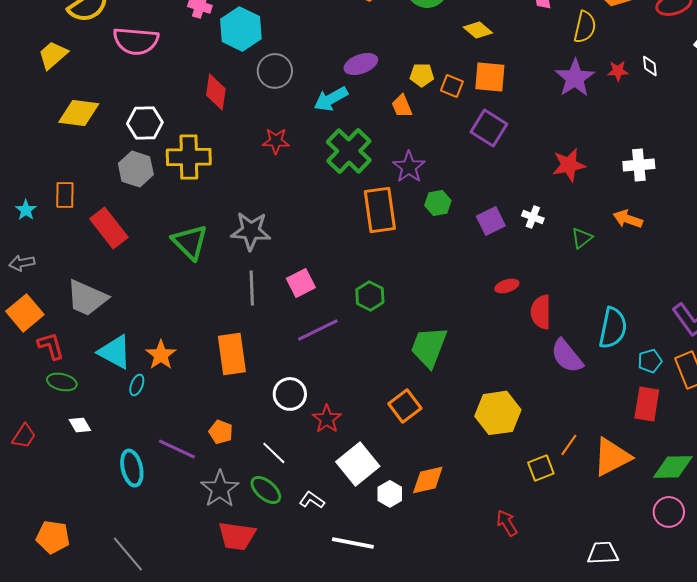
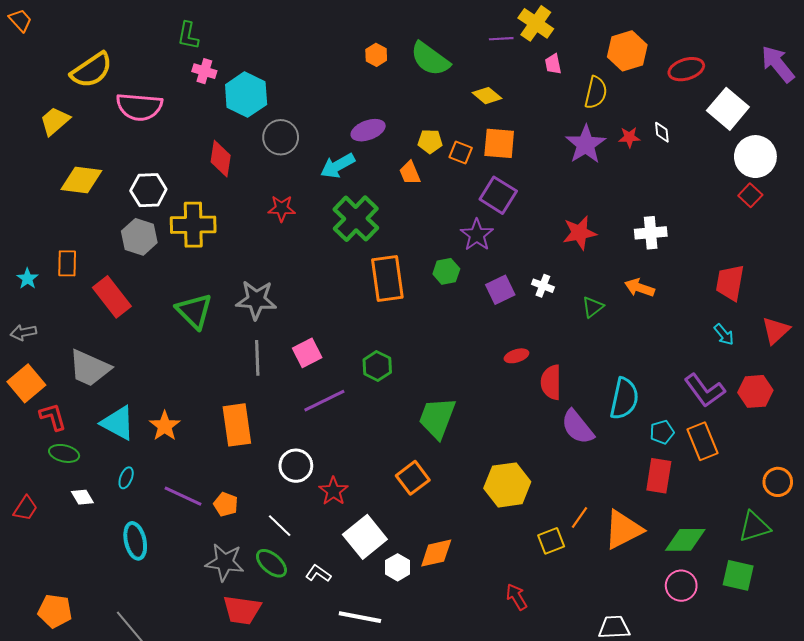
purple star: (409, 167) -> (477, 235), moved
cyan ellipse: (137, 385) -> (126, 478), moved
purple line: (177, 449) -> (183, 496), moved
gray star: (220, 489) -> (225, 562), turned -30

